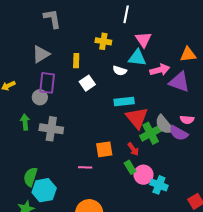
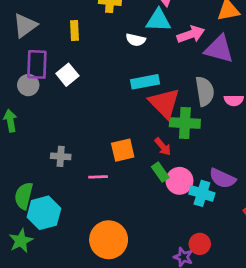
white square: (87, 83) -> (67, 75), moved
gray semicircle: (164, 125) -> (205, 91), moved, turned -145
gray cross: (51, 129) -> (61, 156), moved, size x0.6
green cross: (151, 133) -> (185, 123), turned 35
purple semicircle: (179, 133) -> (222, 178), moved

